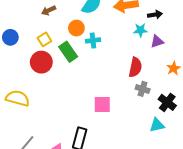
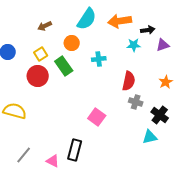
cyan cross: (93, 40) -> (99, 59), moved
purple triangle: (157, 41) -> (163, 45), moved
pink square: (102, 104) -> (97, 117), turned 36

